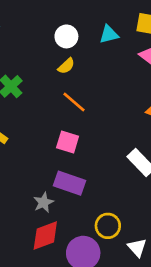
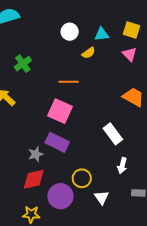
yellow semicircle: (66, 66) -> (89, 53), moved
orange line: (74, 102) -> (69, 82), turned -48
pink square: (68, 142) -> (60, 111), size x1.4

